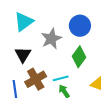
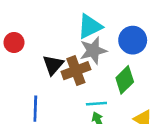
cyan triangle: (24, 22) -> (90, 26), moved
brown cross: (36, 79) -> (76, 71), moved

